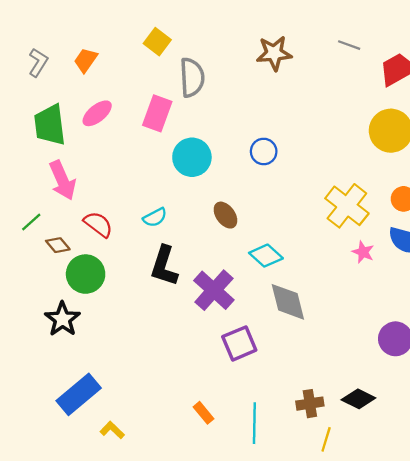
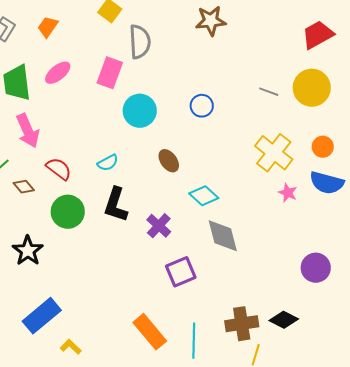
gray line: (349, 45) -> (269, 92), moved
green circle: (86, 274) -> (68, 212), moved
purple cross: (214, 290) -> (159, 226), size x0.7
brown cross: (310, 404) -> (242, 324), size x1.4
orange rectangle: (204, 413) -> (150, 332), size x1.8

